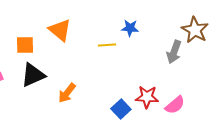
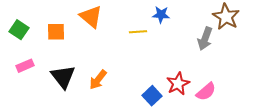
black triangle: (33, 75) -> (63, 77), moved, turned -44
red star: (147, 97) -> (178, 84), turned -30

